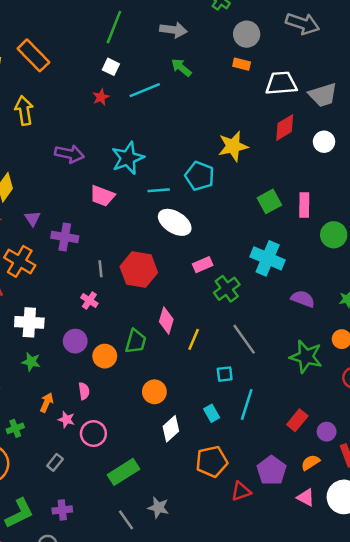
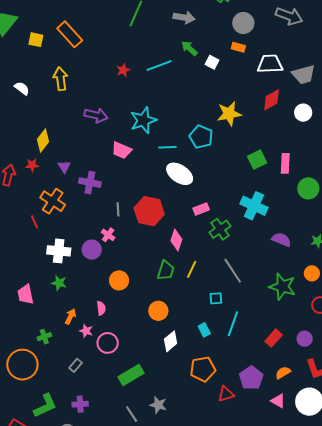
white square: (111, 67) -> (212, 62), moved
pink diamond: (166, 321) -> (176, 240), moved
purple circle: (75, 341) -> (92, 250), moved
green trapezoid: (136, 341) -> (166, 270), moved
purple circle: (327, 432) -> (305, 339), moved

